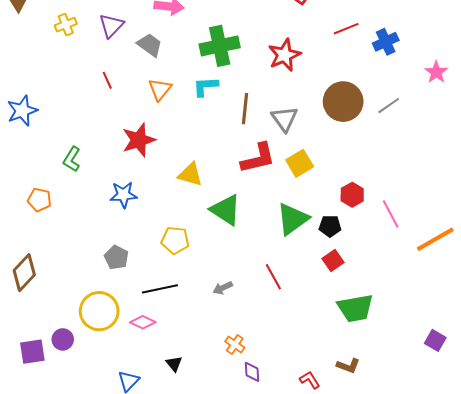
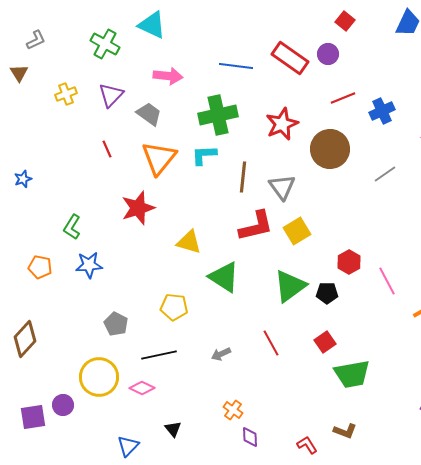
orange triangle: (160, 89) -> (159, 158), size x1.5
brown circle: (343, 102) -> (330, 149), moved
blue star: (22, 111) -> (23, 179), size x0.6
blue star: (123, 195) -> (89, 265), moved
red square: (333, 260) -> (325, 342), moved

